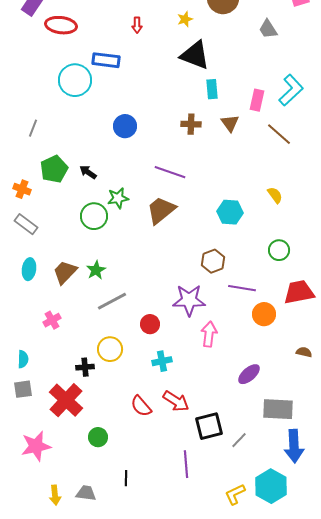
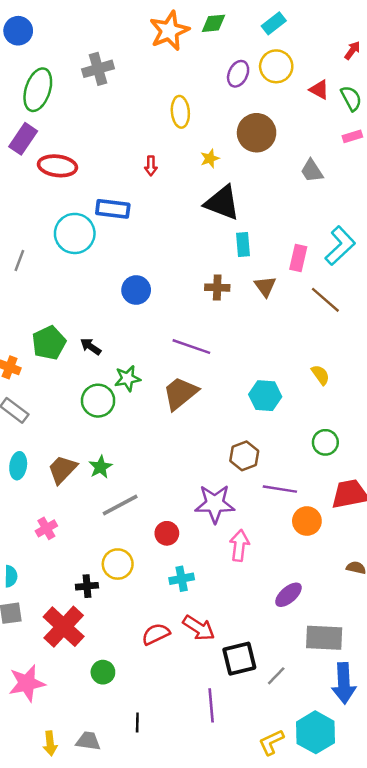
gray line: (33, 128) -> (19, 261), moved
red semicircle: (141, 406) -> (156, 634), turned 105

